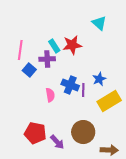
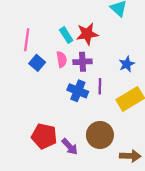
purple cross: (47, 59) -> (83, 62), moved
blue star: (99, 79) -> (127, 64), moved
blue cross: (70, 85) -> (78, 91), moved
pink semicircle: (50, 95) -> (62, 59), moved

